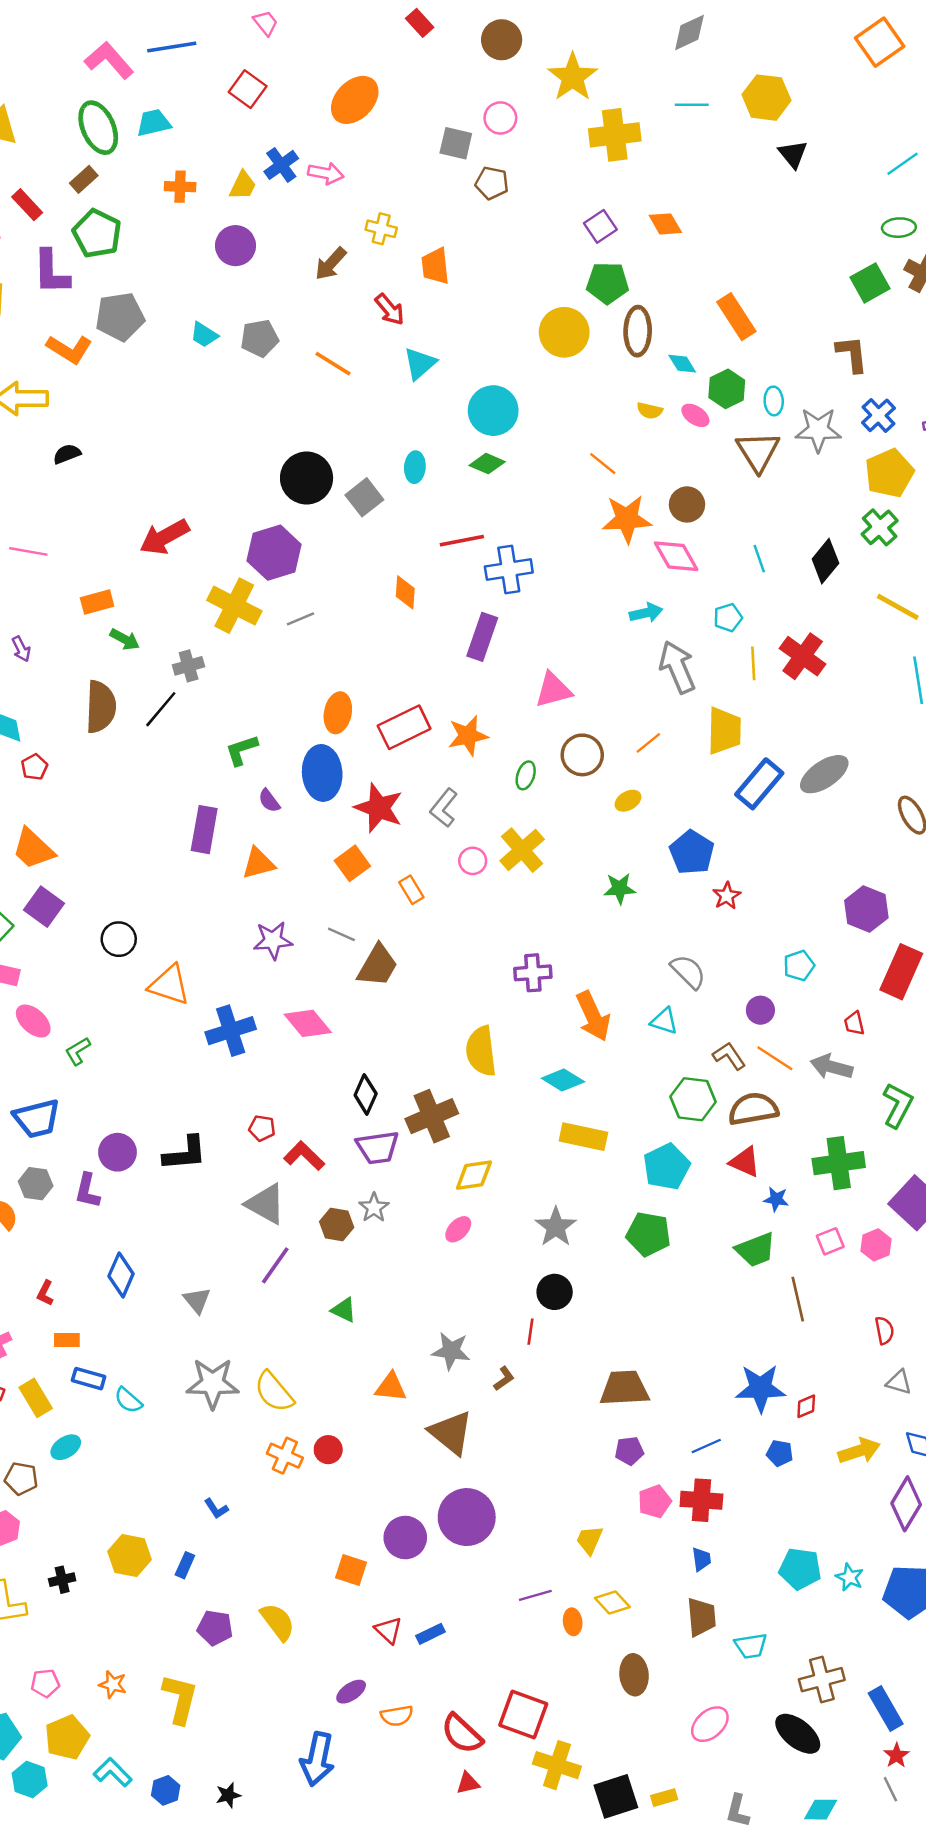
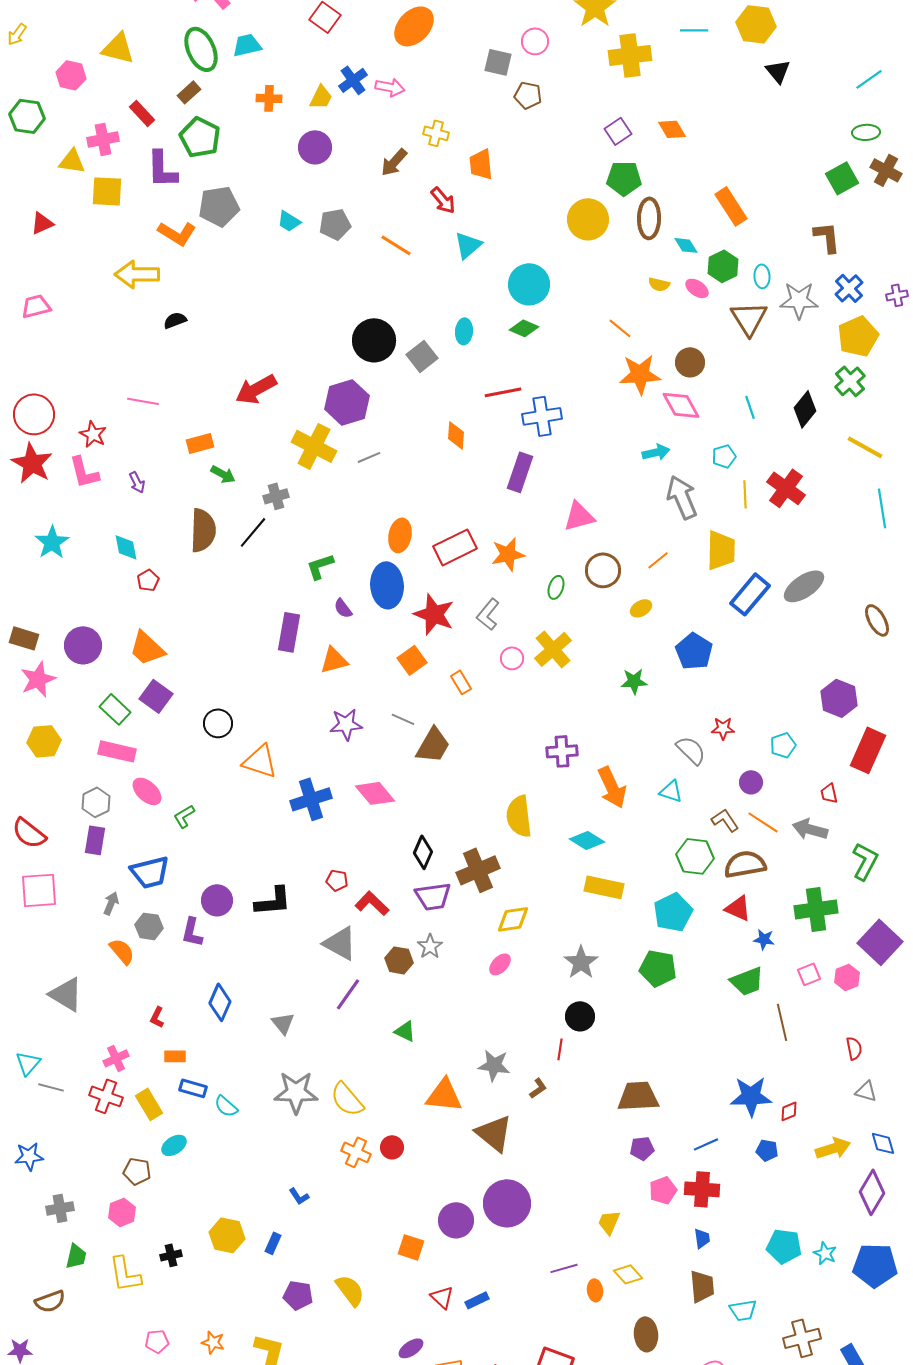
red star: (727, 896) -> (723, 728), moved, turned 30
orange triangle: (391, 1387) -> (444, 1095), size x1.4

